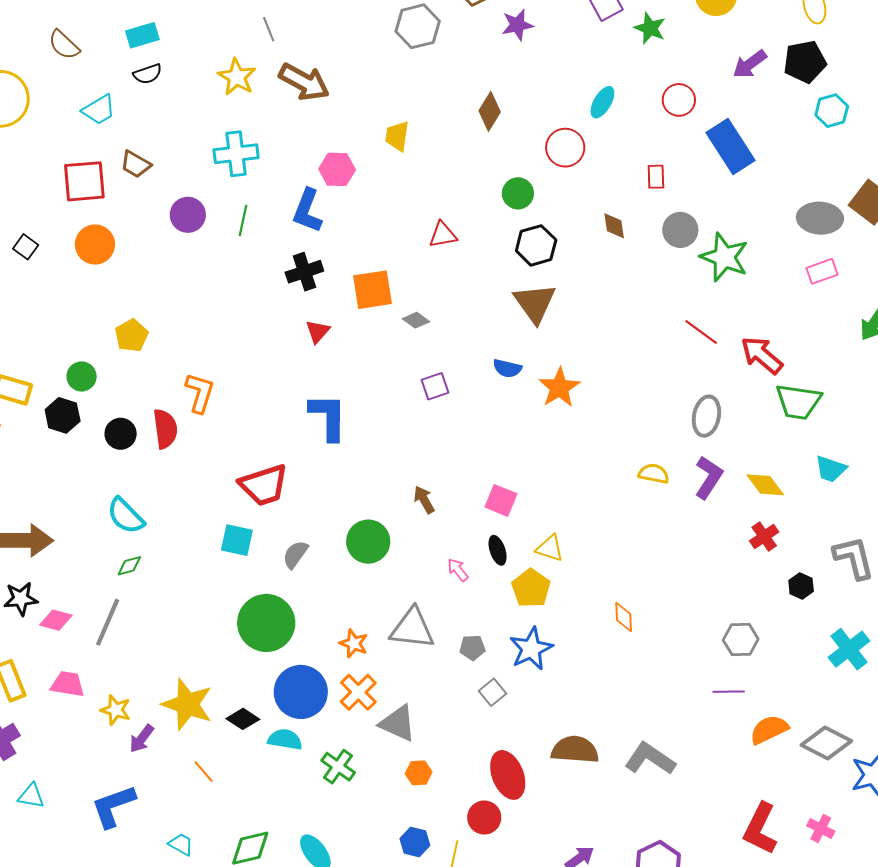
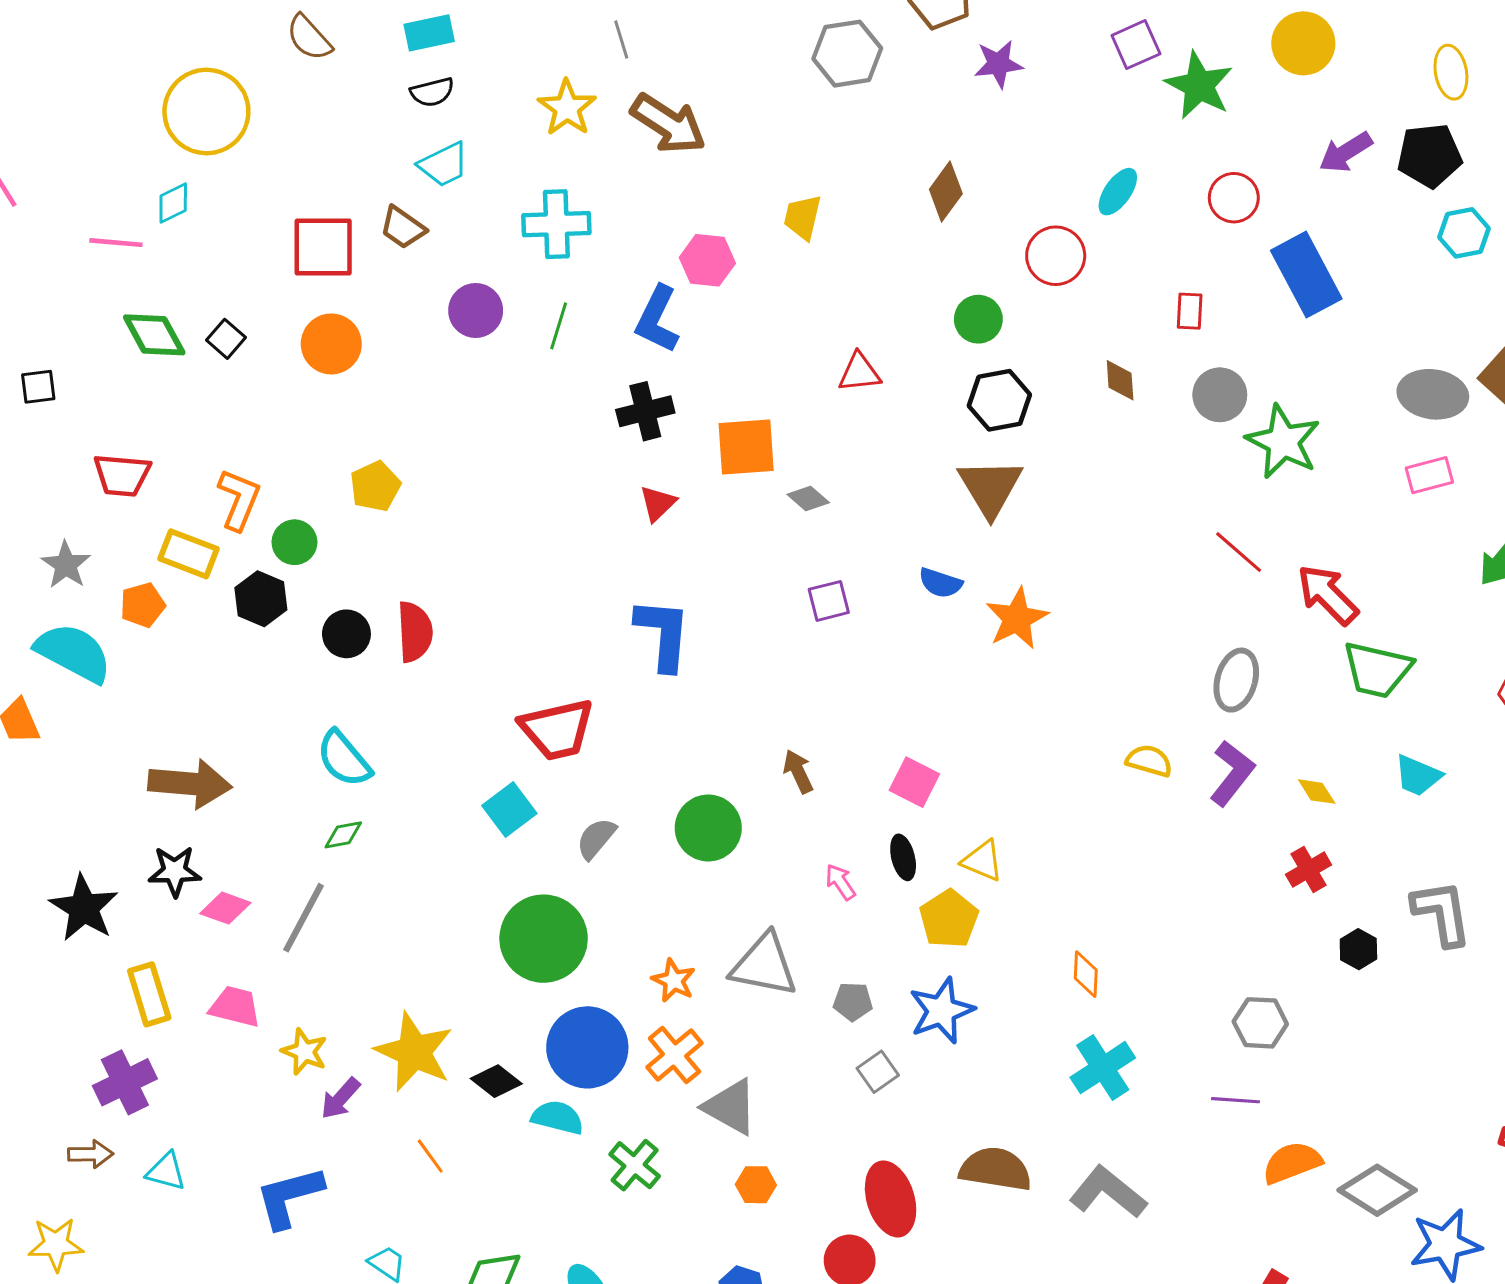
green star: (650, 28) -> (1199, 85), size x1.4
cyan trapezoid: (99, 110) -> (444, 165), moved
orange L-shape: (200, 393) -> (239, 499), moved
yellow diamond: (765, 485) -> (1317, 792), size x0.7
cyan square: (237, 540) -> (509, 809), turned 36
cyan cross: (849, 649) -> (1103, 1068), moved

